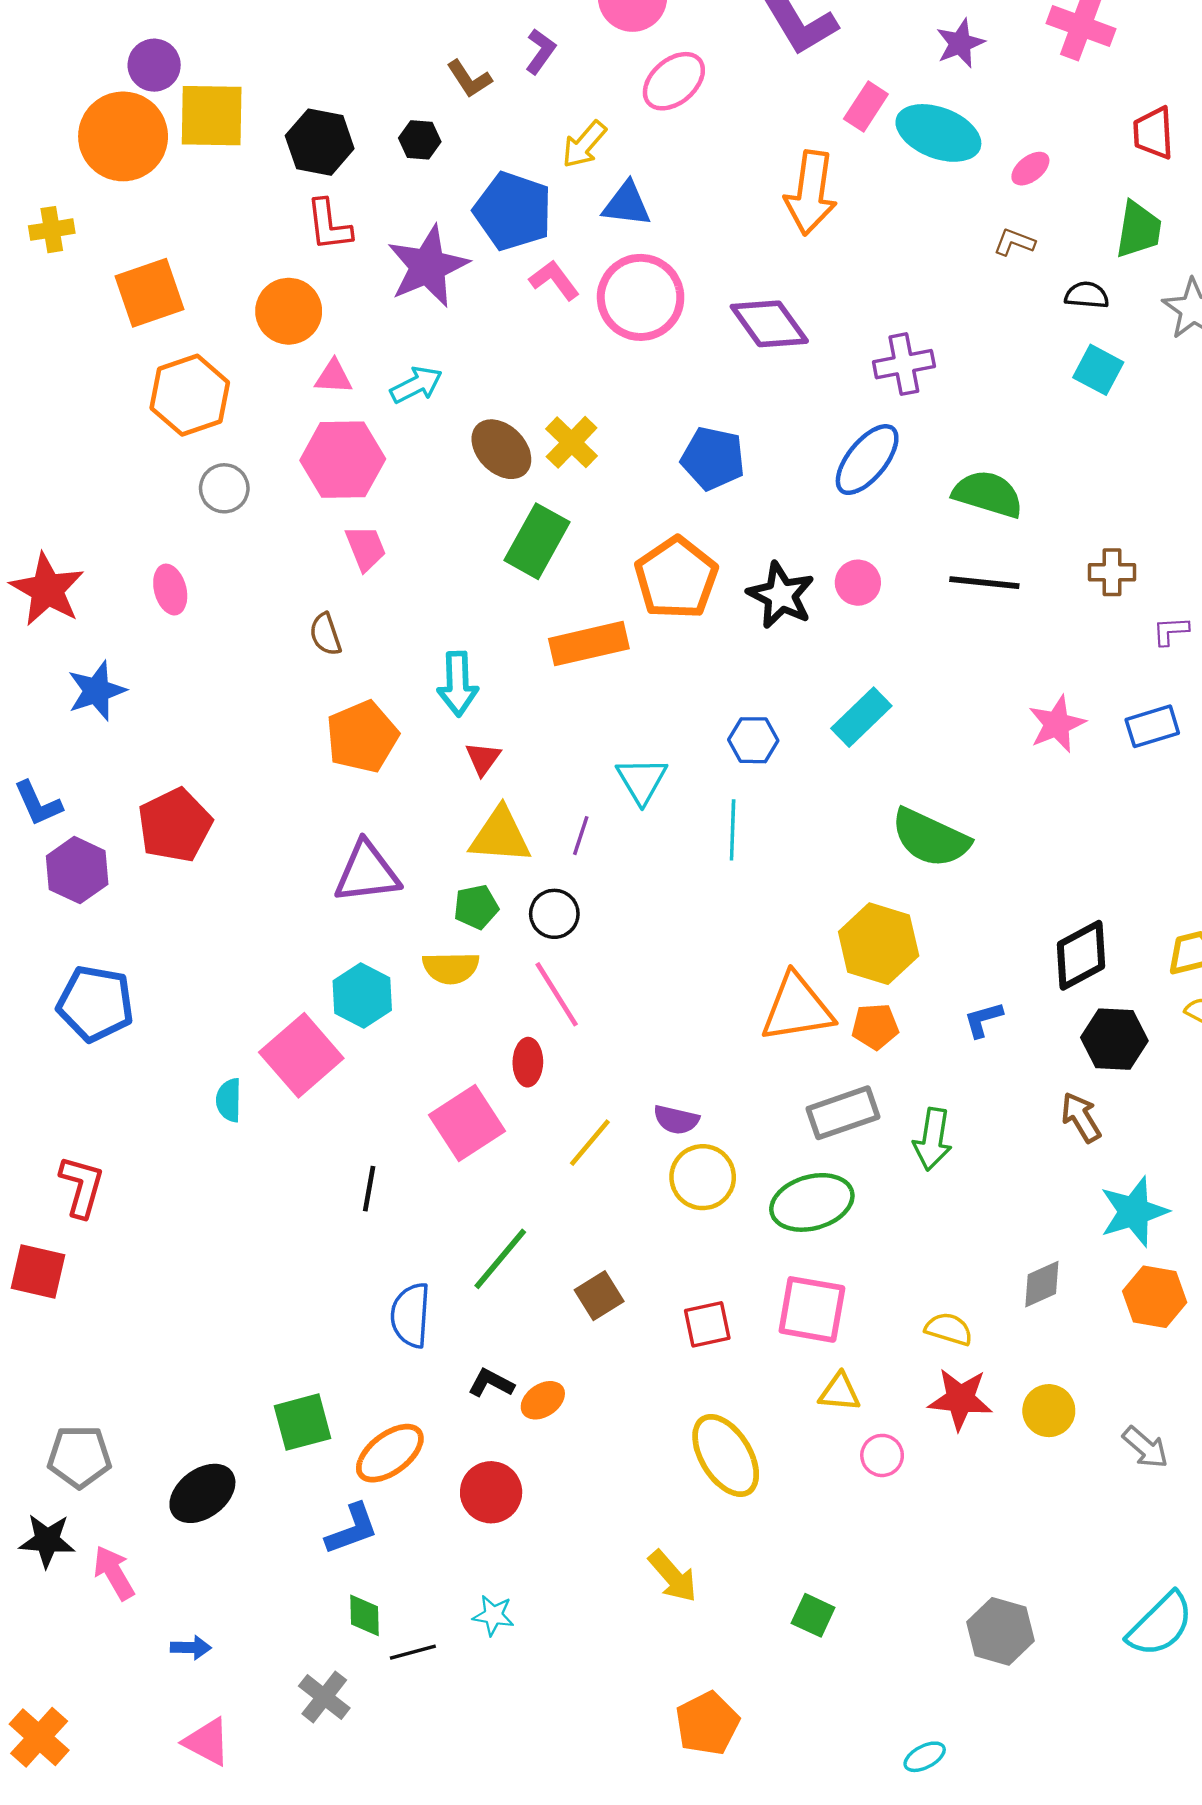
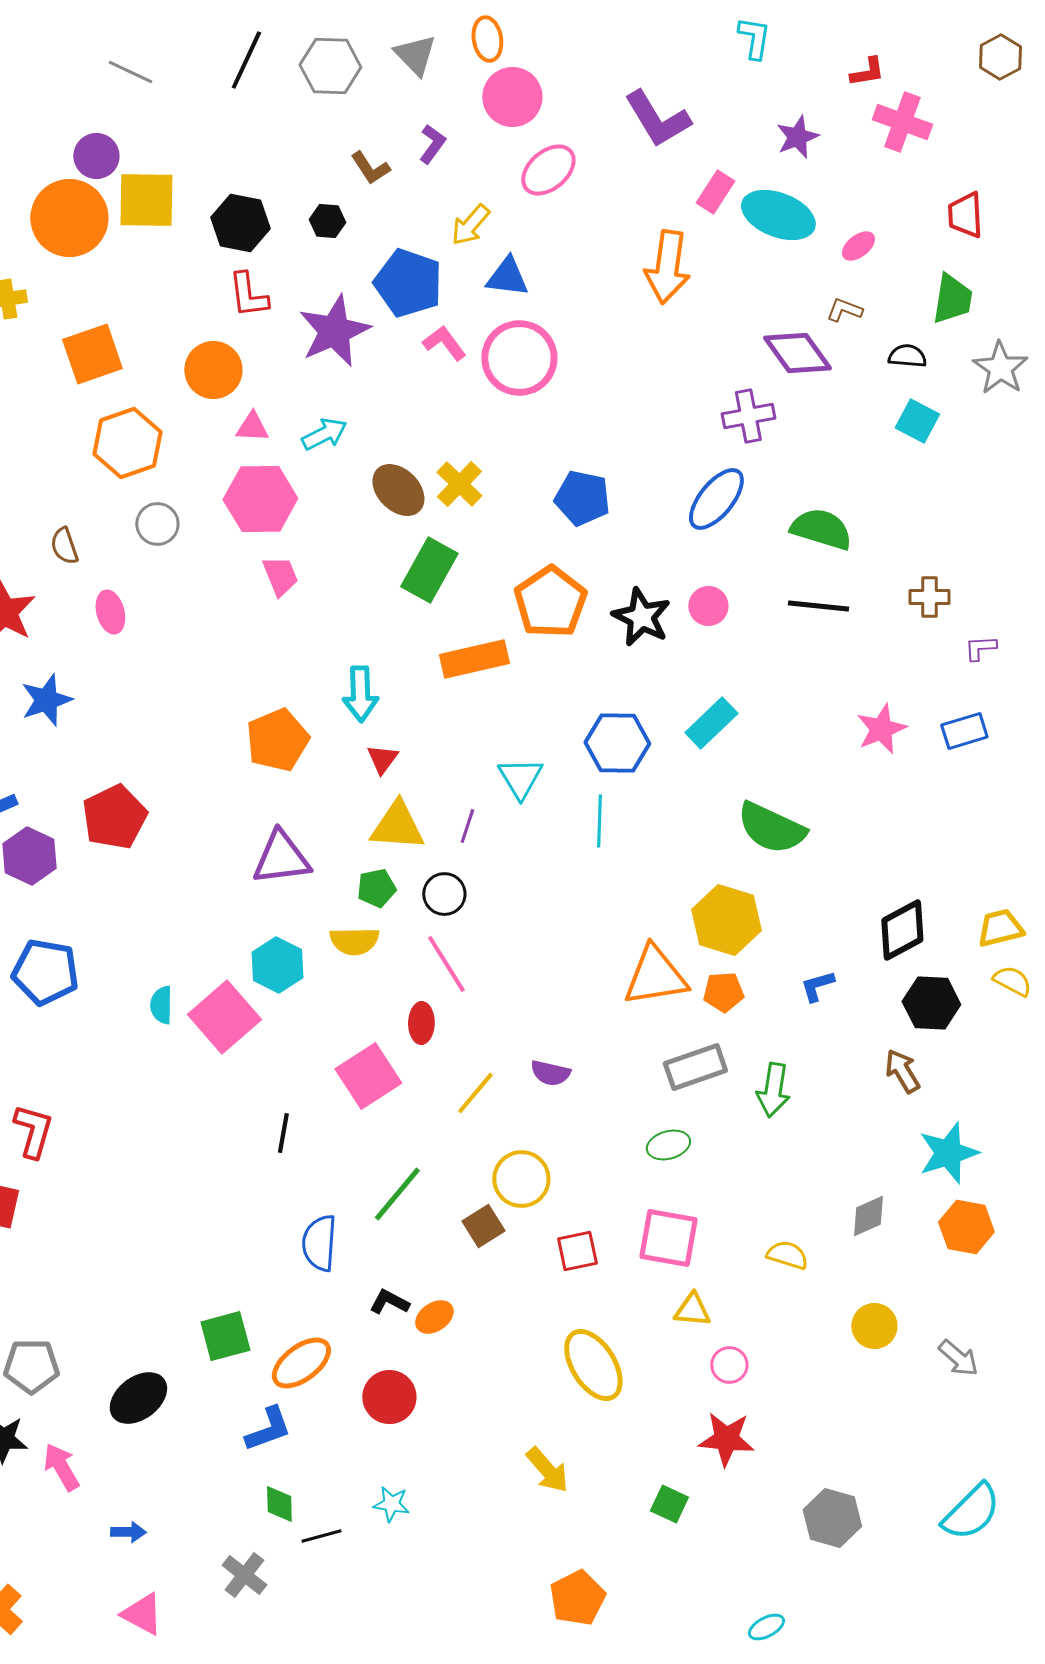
purple diamond: (769, 324) -> (797, 353), moved
brown semicircle: (325, 634) -> (64, 546), moved
blue hexagon: (753, 740) -> (617, 743), size x1.5
cyan semicircle: (229, 1100) -> (161, 1005), moved
yellow circle: (703, 1177) -> (521, 1179), moved
green ellipse: (812, 1202) -> (668, 1145), size x0.6
red star: (960, 1399) -> (726, 1439), moved

